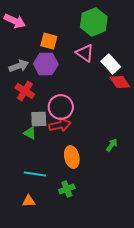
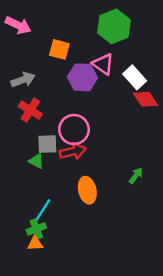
purple hexagon: (46, 64) -> (82, 77), moved
cyan line: (35, 174) -> (42, 211), turned -65
green cross: (67, 189) -> (36, 229), moved

